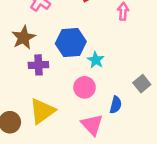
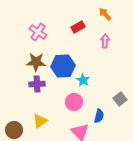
brown star: (24, 38) -> (36, 62), moved, turned 30
yellow triangle: (42, 111) -> (40, 121), size x0.7

